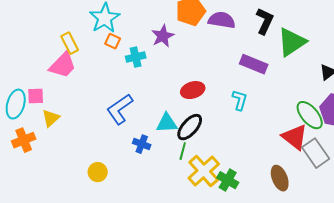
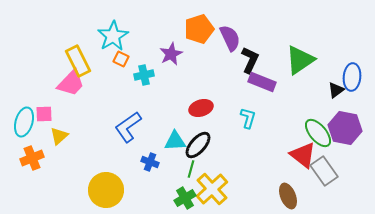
purple semicircle: (222, 20) -> (230, 38), turned 56
black L-shape: (265, 21) -> (250, 60), moved
yellow rectangle: (70, 43) -> (78, 61), size x1.4
yellow circle: (98, 172) -> (106, 190), size x1.8
green cross: (228, 180) -> (185, 198), moved, turned 30

